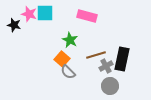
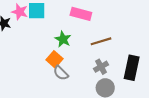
brown line: (96, 55) -> (101, 41), moved
black rectangle: (122, 59) -> (132, 68), moved

